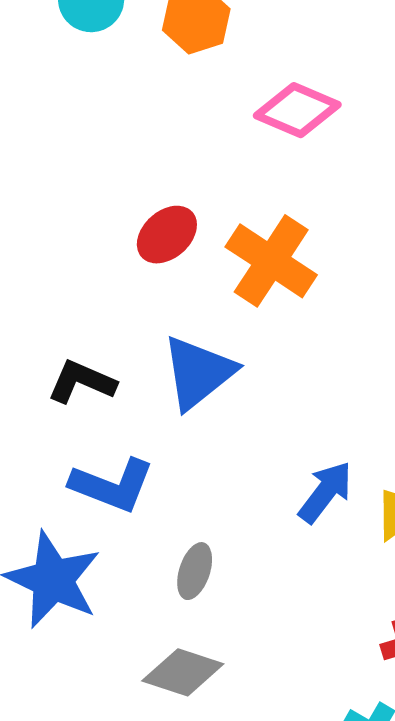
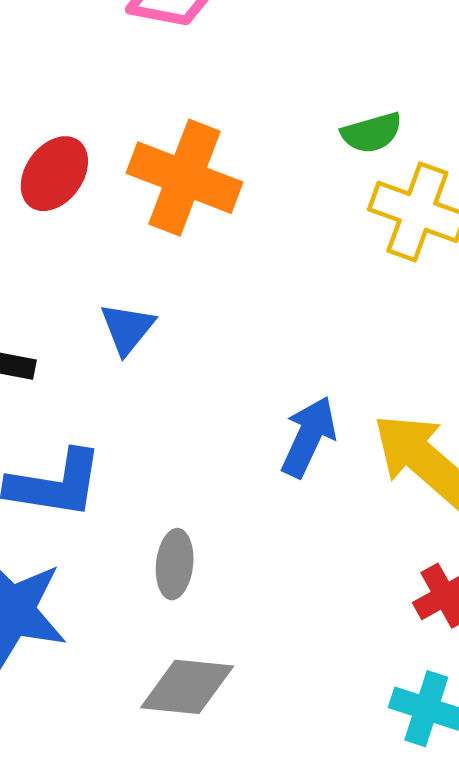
blue triangle: (198, 373) -> (127, 329), size x0.6

